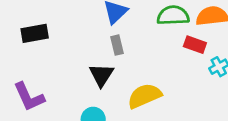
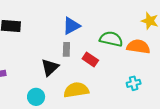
red rectangle: (195, 45) -> (90, 60), moved

